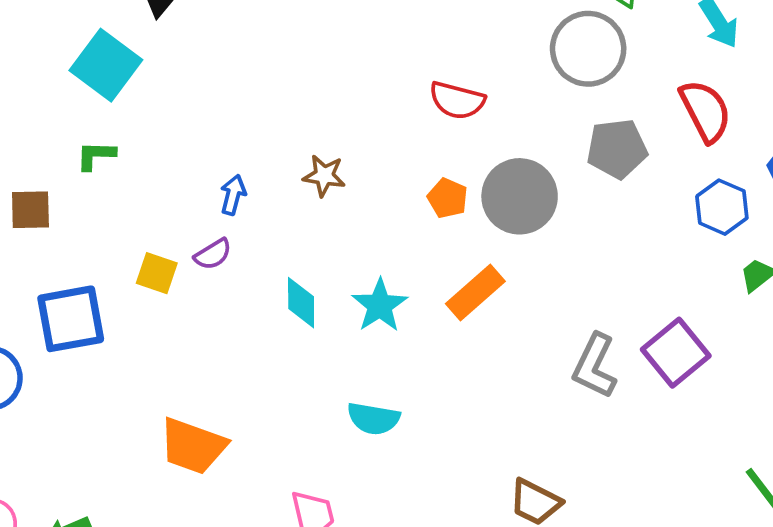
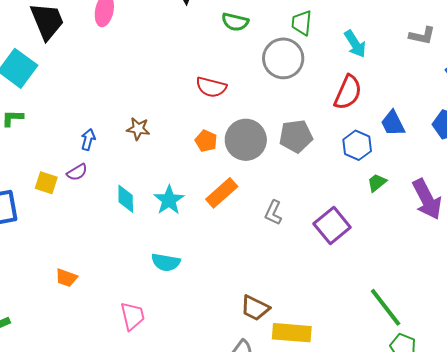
red semicircle: (705, 111) -> (348, 92), turned 51
gray pentagon: (617, 149) -> (296, 136), moved
gray L-shape: (595, 366) -> (273, 213), moved, size x0.7
orange trapezoid: (193, 446) -> (66, 278), size x0.6

